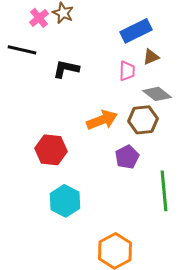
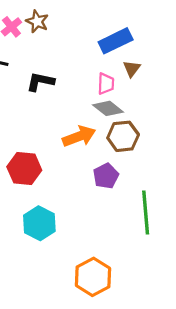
brown triangle: (151, 57) -> (132, 69), turned -30
gray diamond: (157, 94) -> (108, 108), moved

